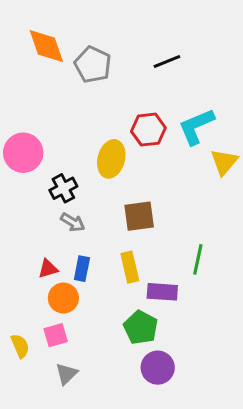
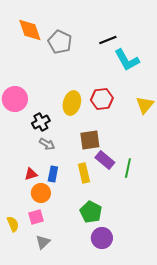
cyan L-shape: (196, 126) -> (127, 60), moved, turned -96
red hexagon: (148, 130) -> (102, 99), moved
purple rectangle: (162, 292) -> (105, 160), moved, turned 36

